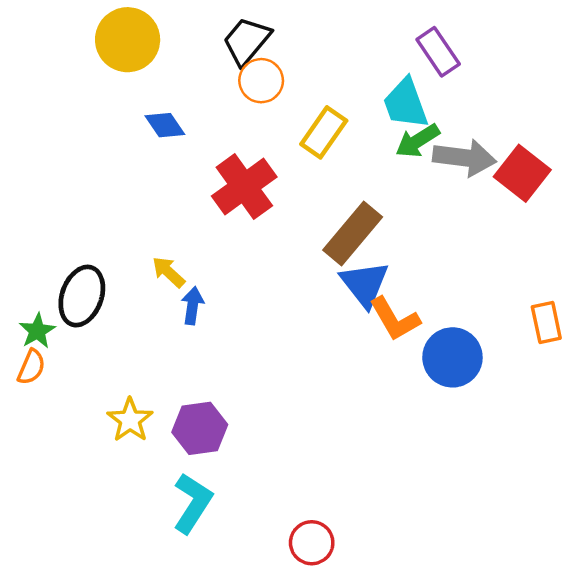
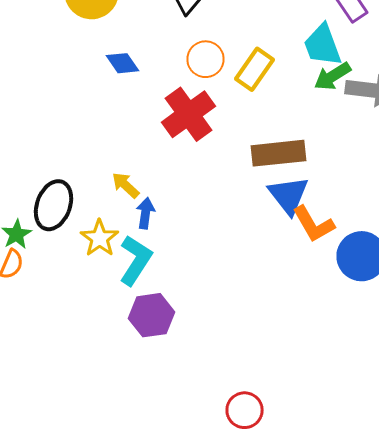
orange circle: (261, 81) -> (206, 59), moved
brown rectangle: (353, 233) -> (278, 153), turned 44
yellow star: (130, 420) -> (100, 238), moved
cyan L-shape: (193, 503) -> (136, 260), moved

